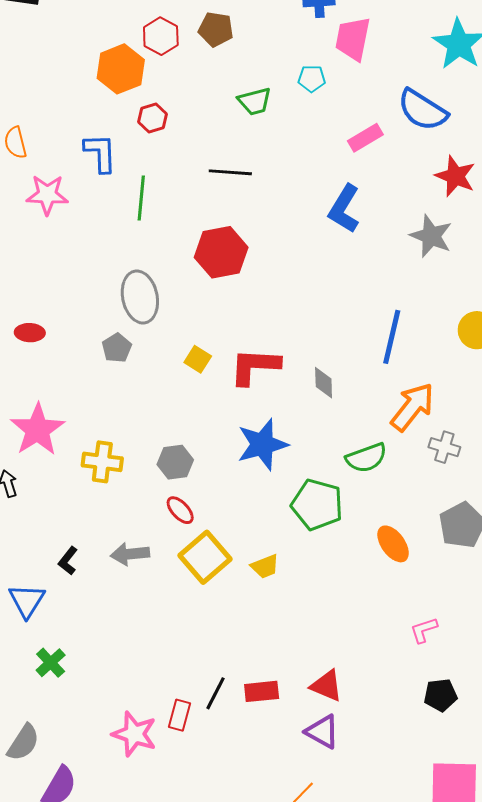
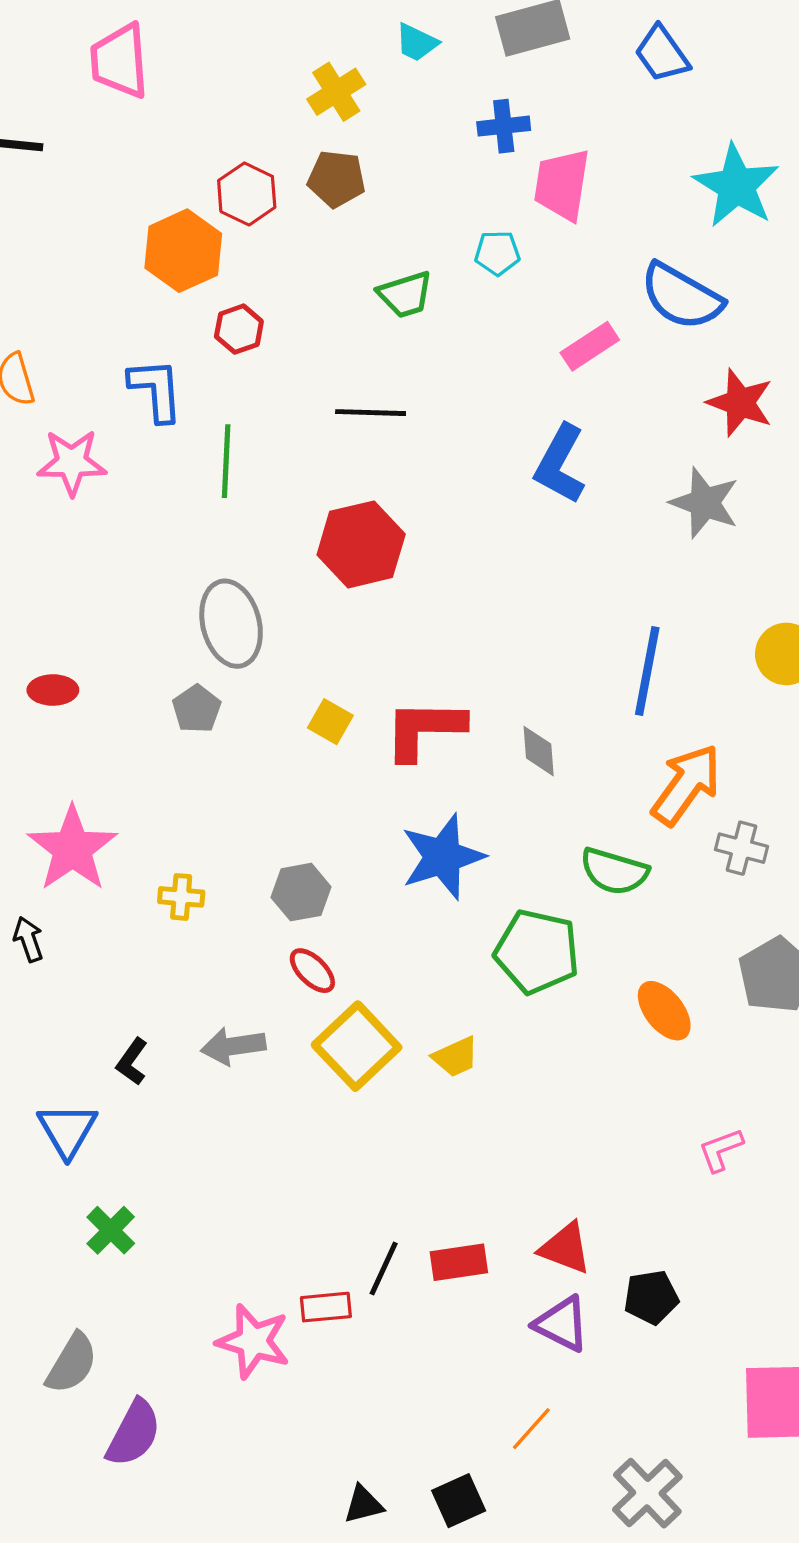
green semicircle: (366, 458) -> (614, 871), turned 39
yellow cross: (102, 462) -> (181, 897), size x0.7
black pentagon: (441, 695) -> (651, 1297), moved
red rectangle: (179, 715) -> (326, 1307), turned 72

